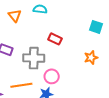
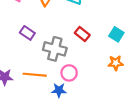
cyan square: (96, 27) -> (116, 34), moved

